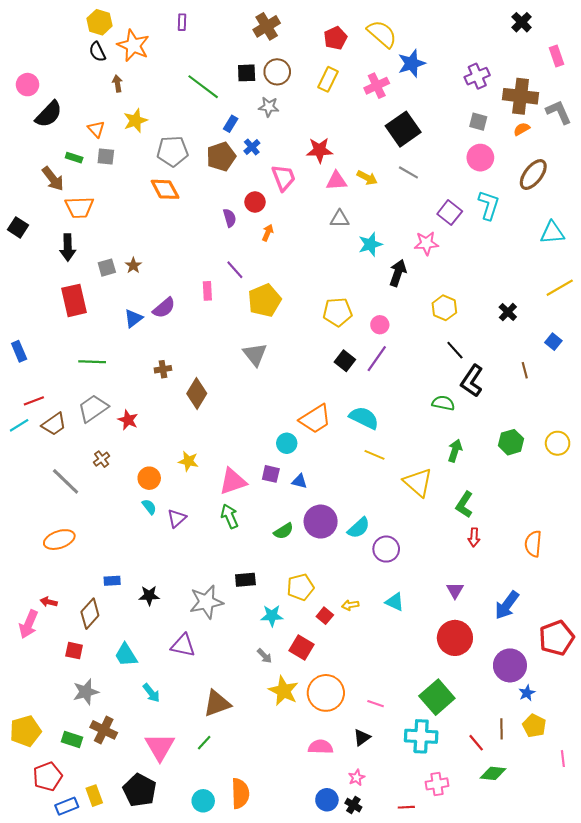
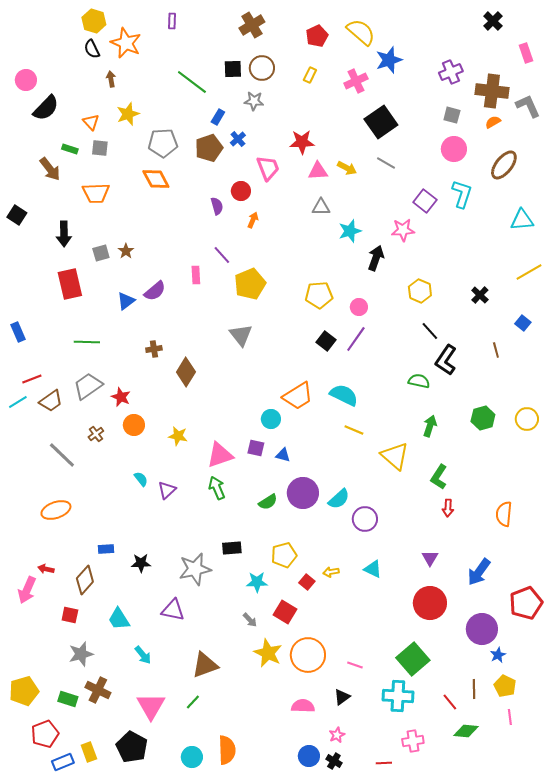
yellow rectangle: (328, 79) -> (310, 75), size x0.7
orange trapezoid: (79, 207) -> (96, 193), moved
orange circle: (149, 478) -> (134, 425), moved
pink line: (563, 759) -> (510, 717), moved

